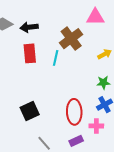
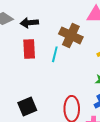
brown cross: (71, 39) -> (71, 35), turned -30

